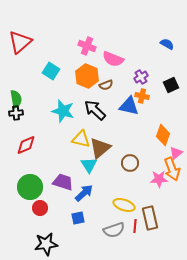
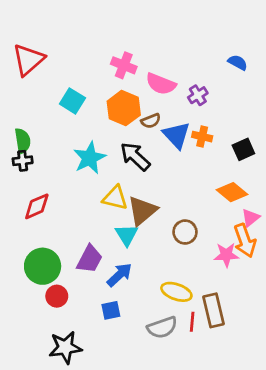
purple cross: (141, 77) -> (198, 95), moved
black square: (171, 85) -> (243, 149), moved
blue triangle: (129, 106) -> (176, 135), moved, turned 35
cyan star: (63, 111) -> (90, 158), turned 30
orange diamond: (163, 135) -> (232, 192), turned -70
purple trapezoid: (63, 182) -> (90, 259), turned 100

